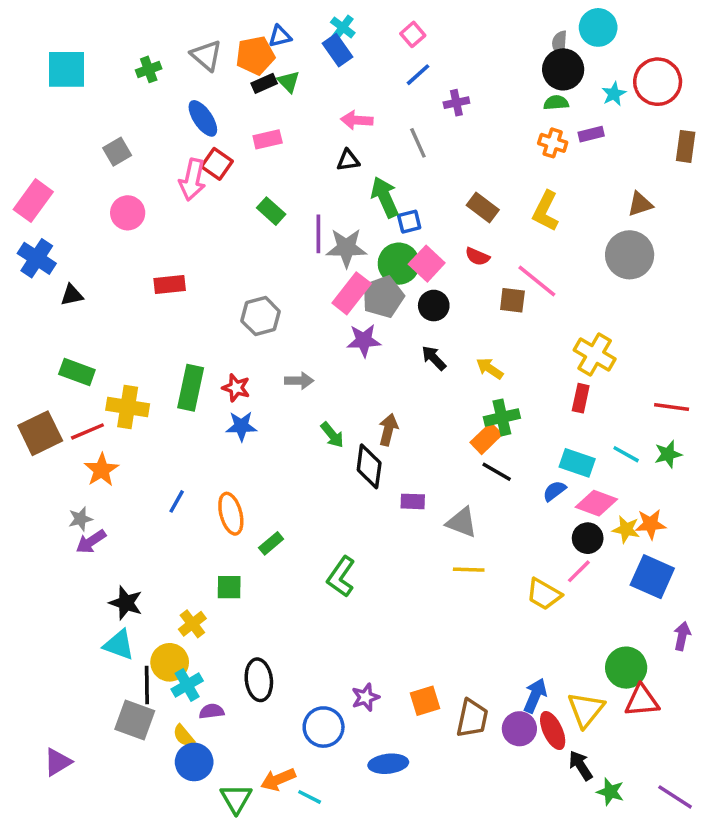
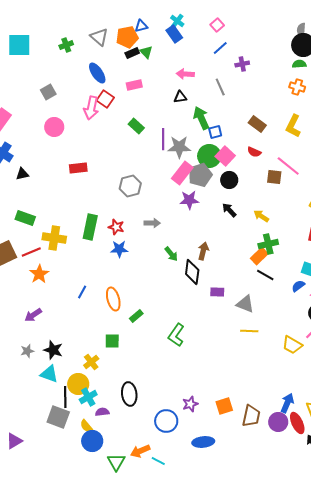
gray star: (80, 519) -> (27, 351), moved

